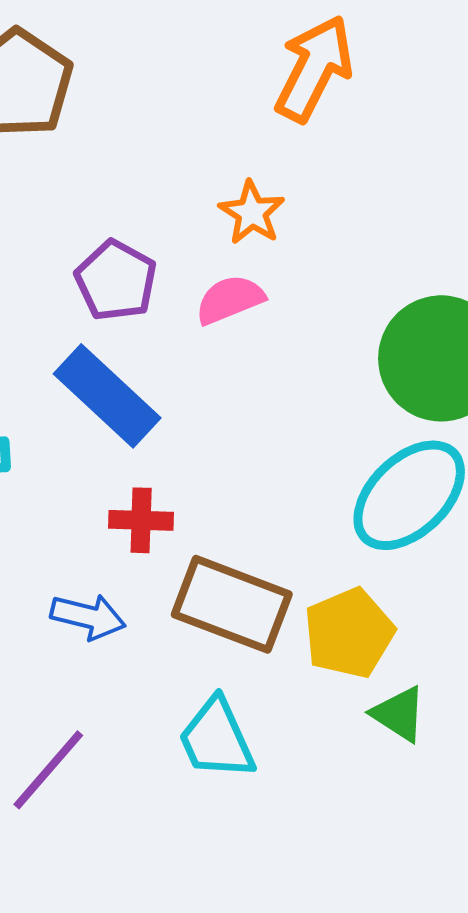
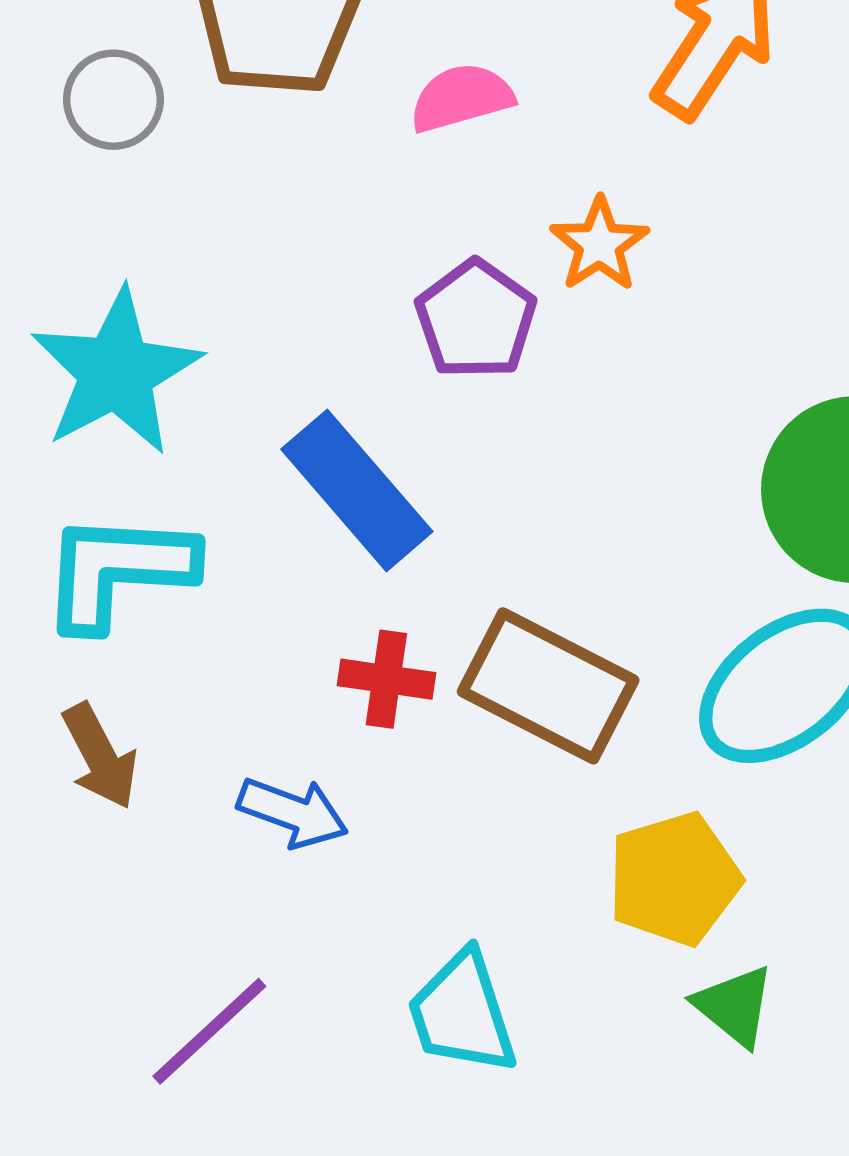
purple pentagon: (116, 280) -> (476, 319), moved
pink semicircle: (230, 300) -> (461, 98), moved
brown rectangle: (232, 604) -> (548, 686), moved

